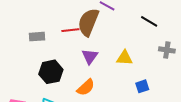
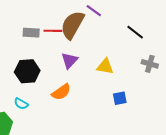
gray rectangle: (37, 37) -> (31, 33), moved

